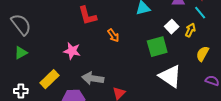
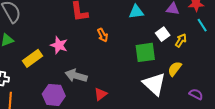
cyan line: (200, 13) -> (202, 25), moved
yellow semicircle: (203, 54) -> (175, 69), moved
yellow rectangle: (50, 79) -> (32, 58), moved

